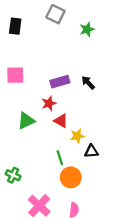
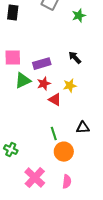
purple rectangle: (60, 82) -> (42, 64), moved
black arrow: (88, 83) -> (75, 58), moved
green triangle: (26, 121) -> (23, 81), moved
yellow star: (77, 136) -> (70, 86), moved

